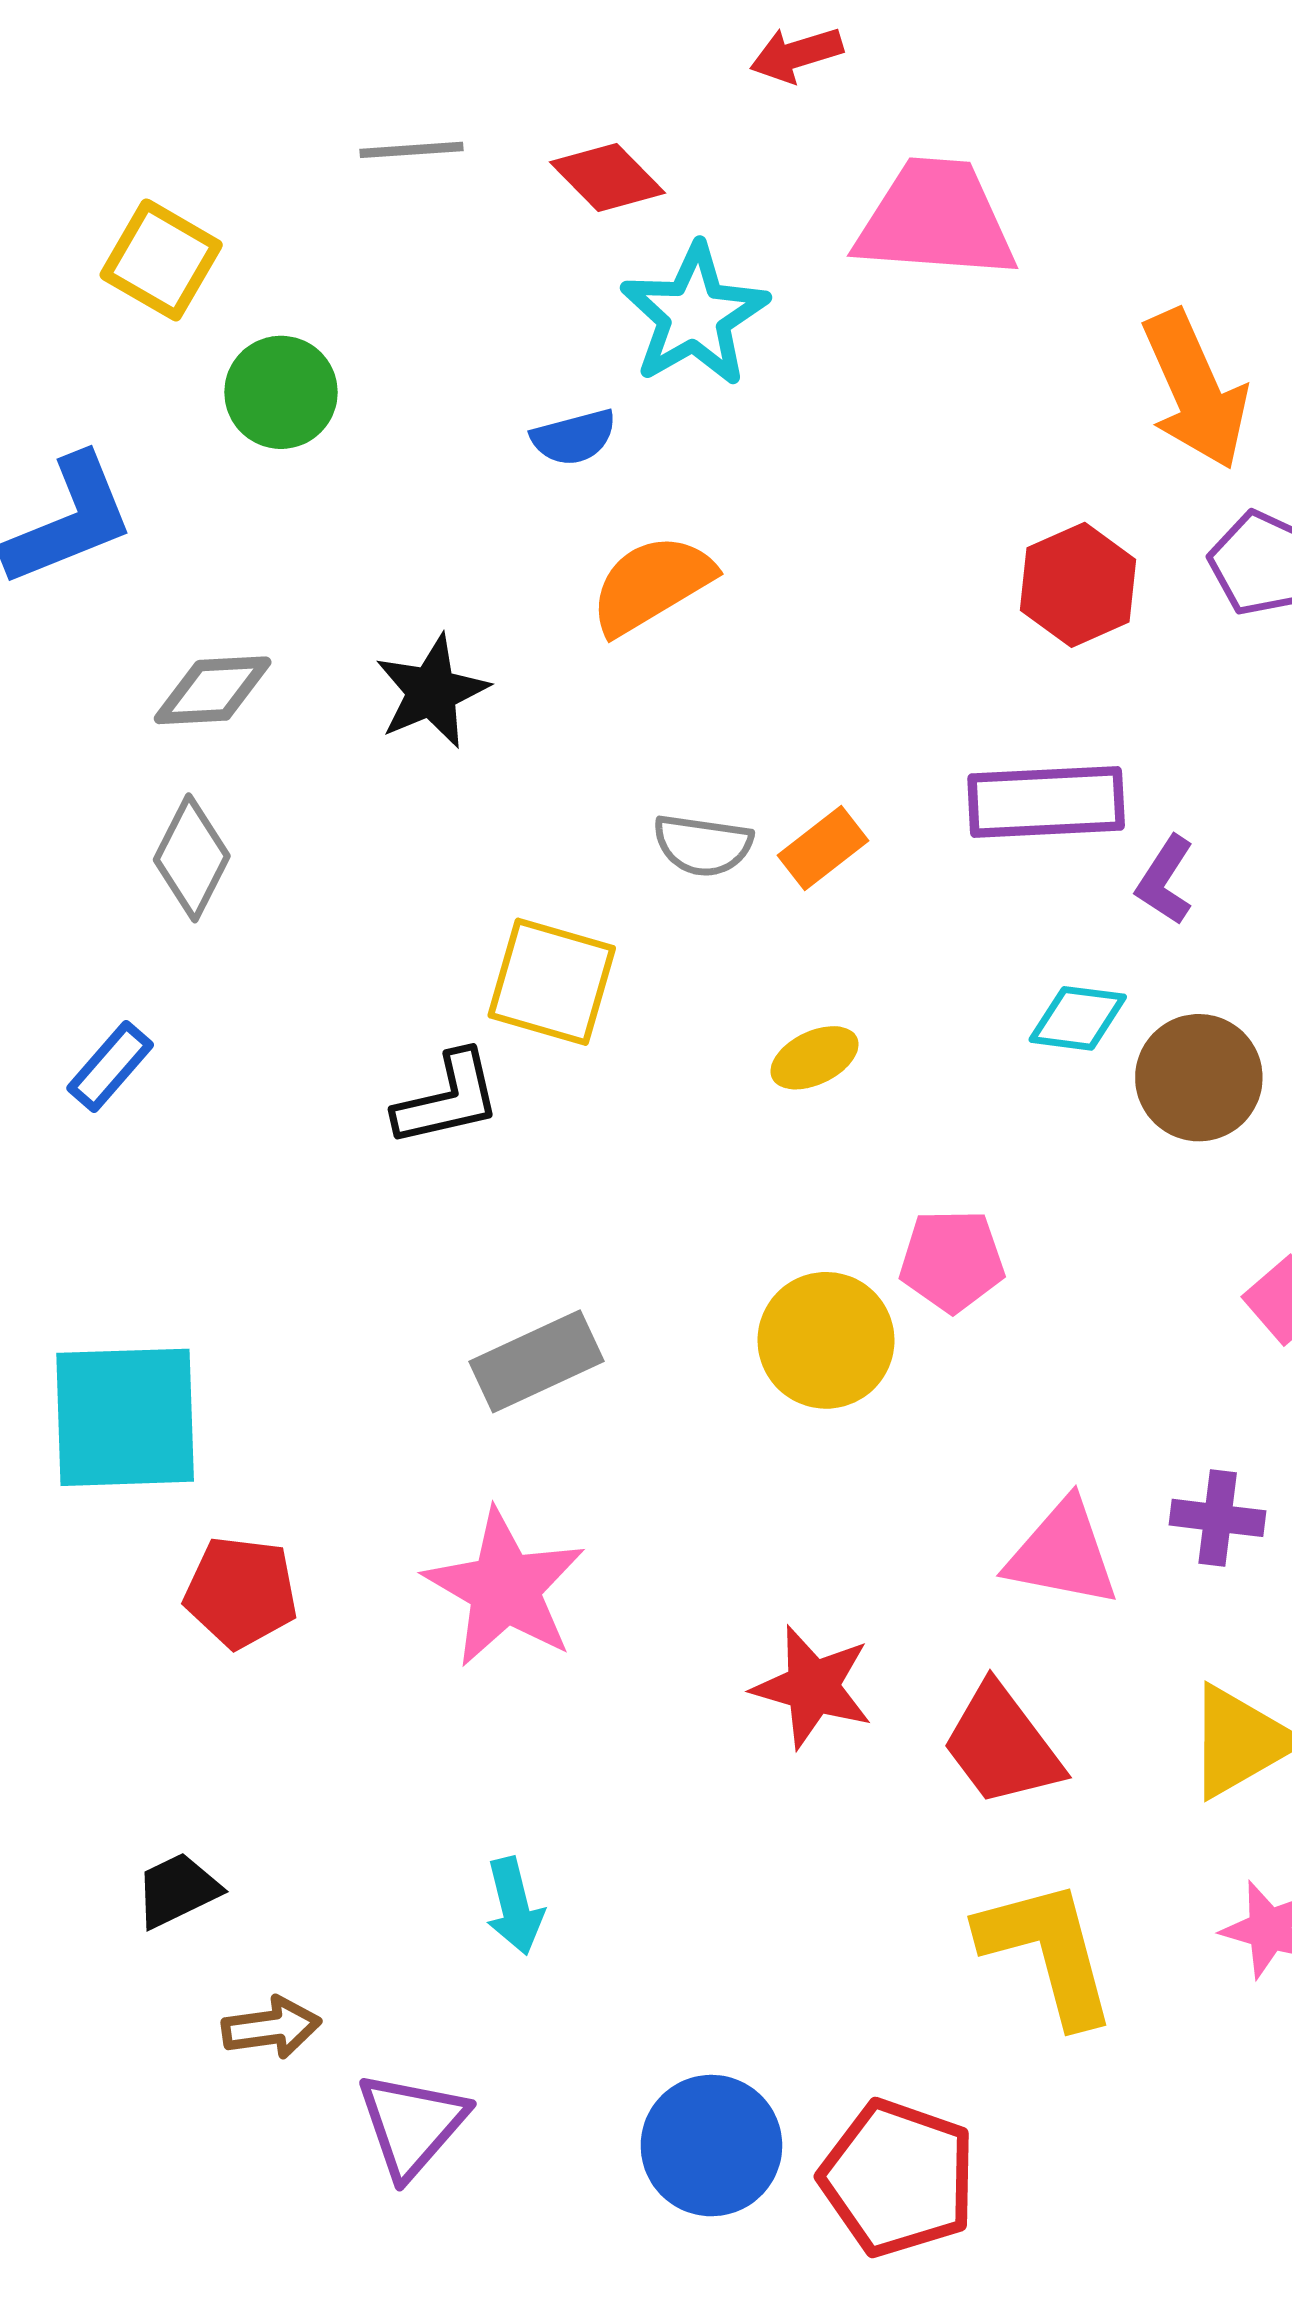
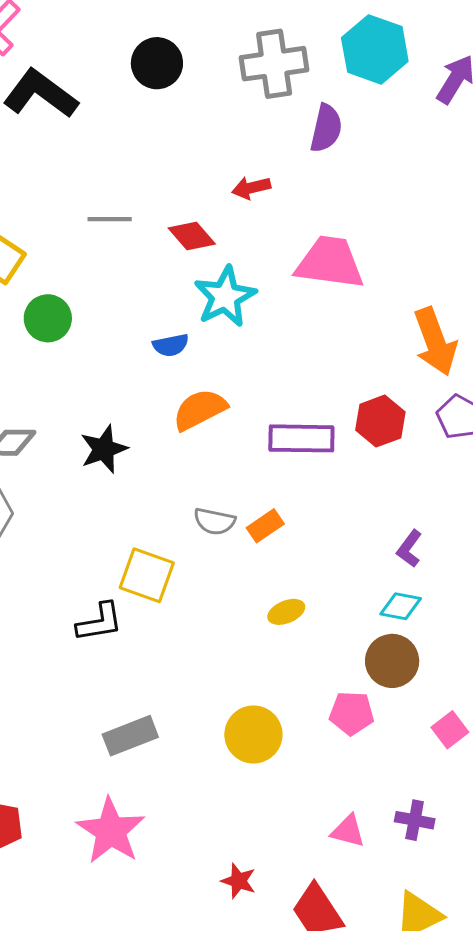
red arrow: (796, 54) -> (251, 188), moved
purple rectangle: (1046, 802) -> (301, 438), moved
cyan diamond: (1078, 1018) -> (401, 606), moved
yellow ellipse: (814, 1058) -> (286, 612), moved
brown circle: (1199, 1078) -> (392, 661), moved
pink pentagon: (952, 1261) -> (352, 713), moved
pink triangle: (1063, 1553) -> (348, 831), size x0.7
red star: (813, 1687) -> (239, 881), size x0.7

